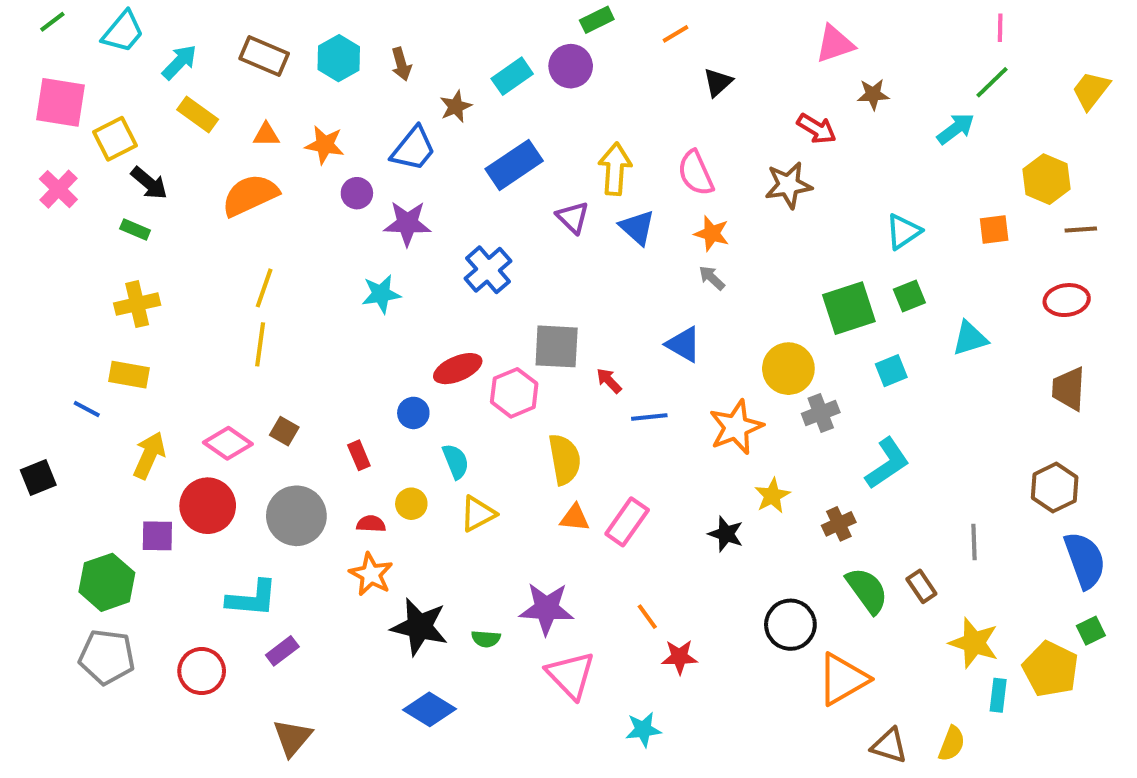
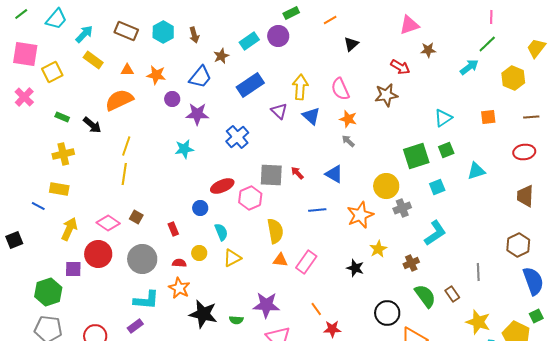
yellow hexagon: (1047, 179) -> (513, 78), moved
black arrow: (149, 183) -> (92, 125), moved
red arrow: (609, 381) -> (297, 173), moved
cyan L-shape: (252, 598) -> (146, 300), moved

